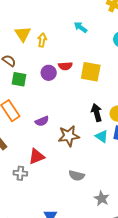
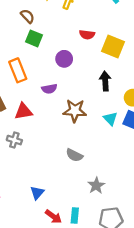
purple circle: (49, 73) -> (64, 59), moved
black arrow: (97, 113) -> (105, 81), moved
red triangle: (37, 156) -> (23, 111), moved

